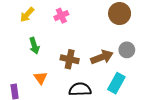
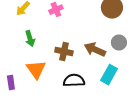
brown arrow: (102, 57) -> (95, 50), turned -135
orange triangle: (41, 78) -> (36, 70), size x1.5

